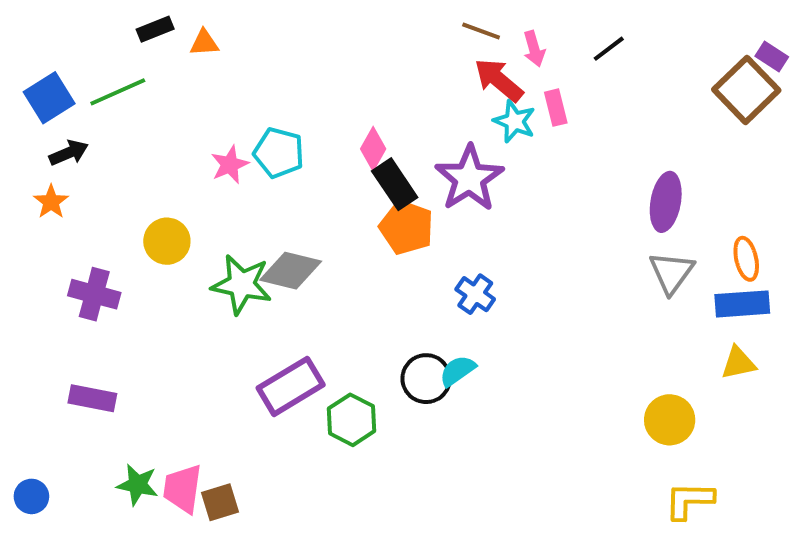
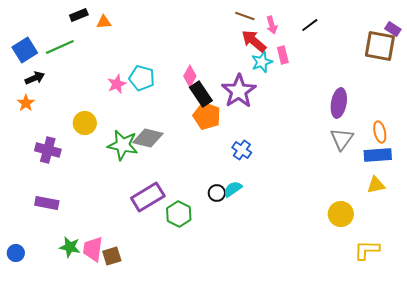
brown square: (746, 90) -> (380, 46), turned -36
cyan star: (514, 121) -> (262, 62), turned 30
black circle: (426, 379) -> (217, 193), size x0.7
yellow L-shape: (689, 500) -> (367, 250), moved

